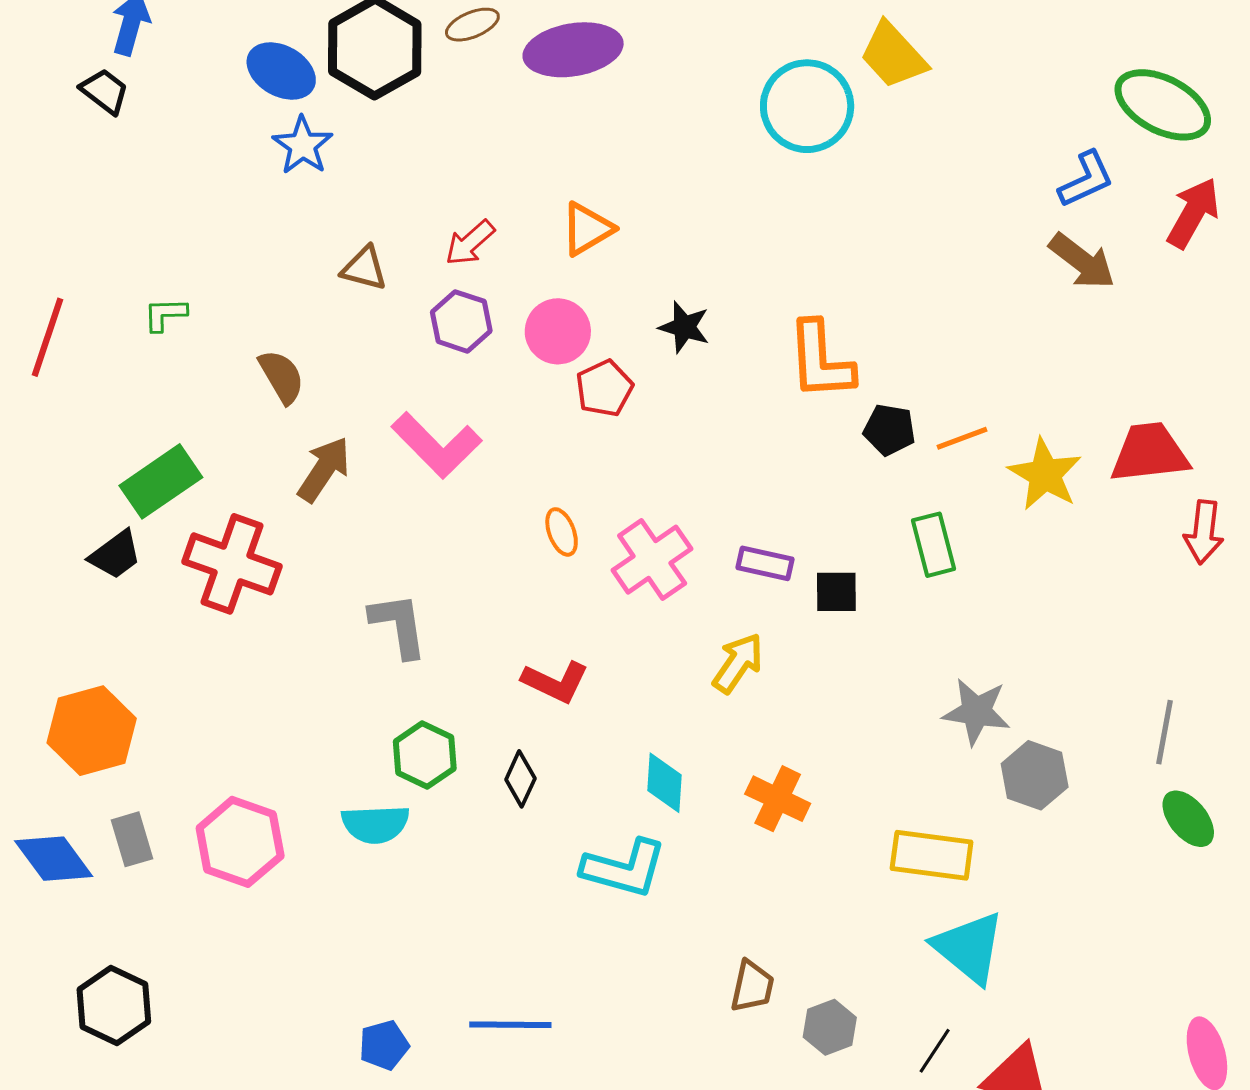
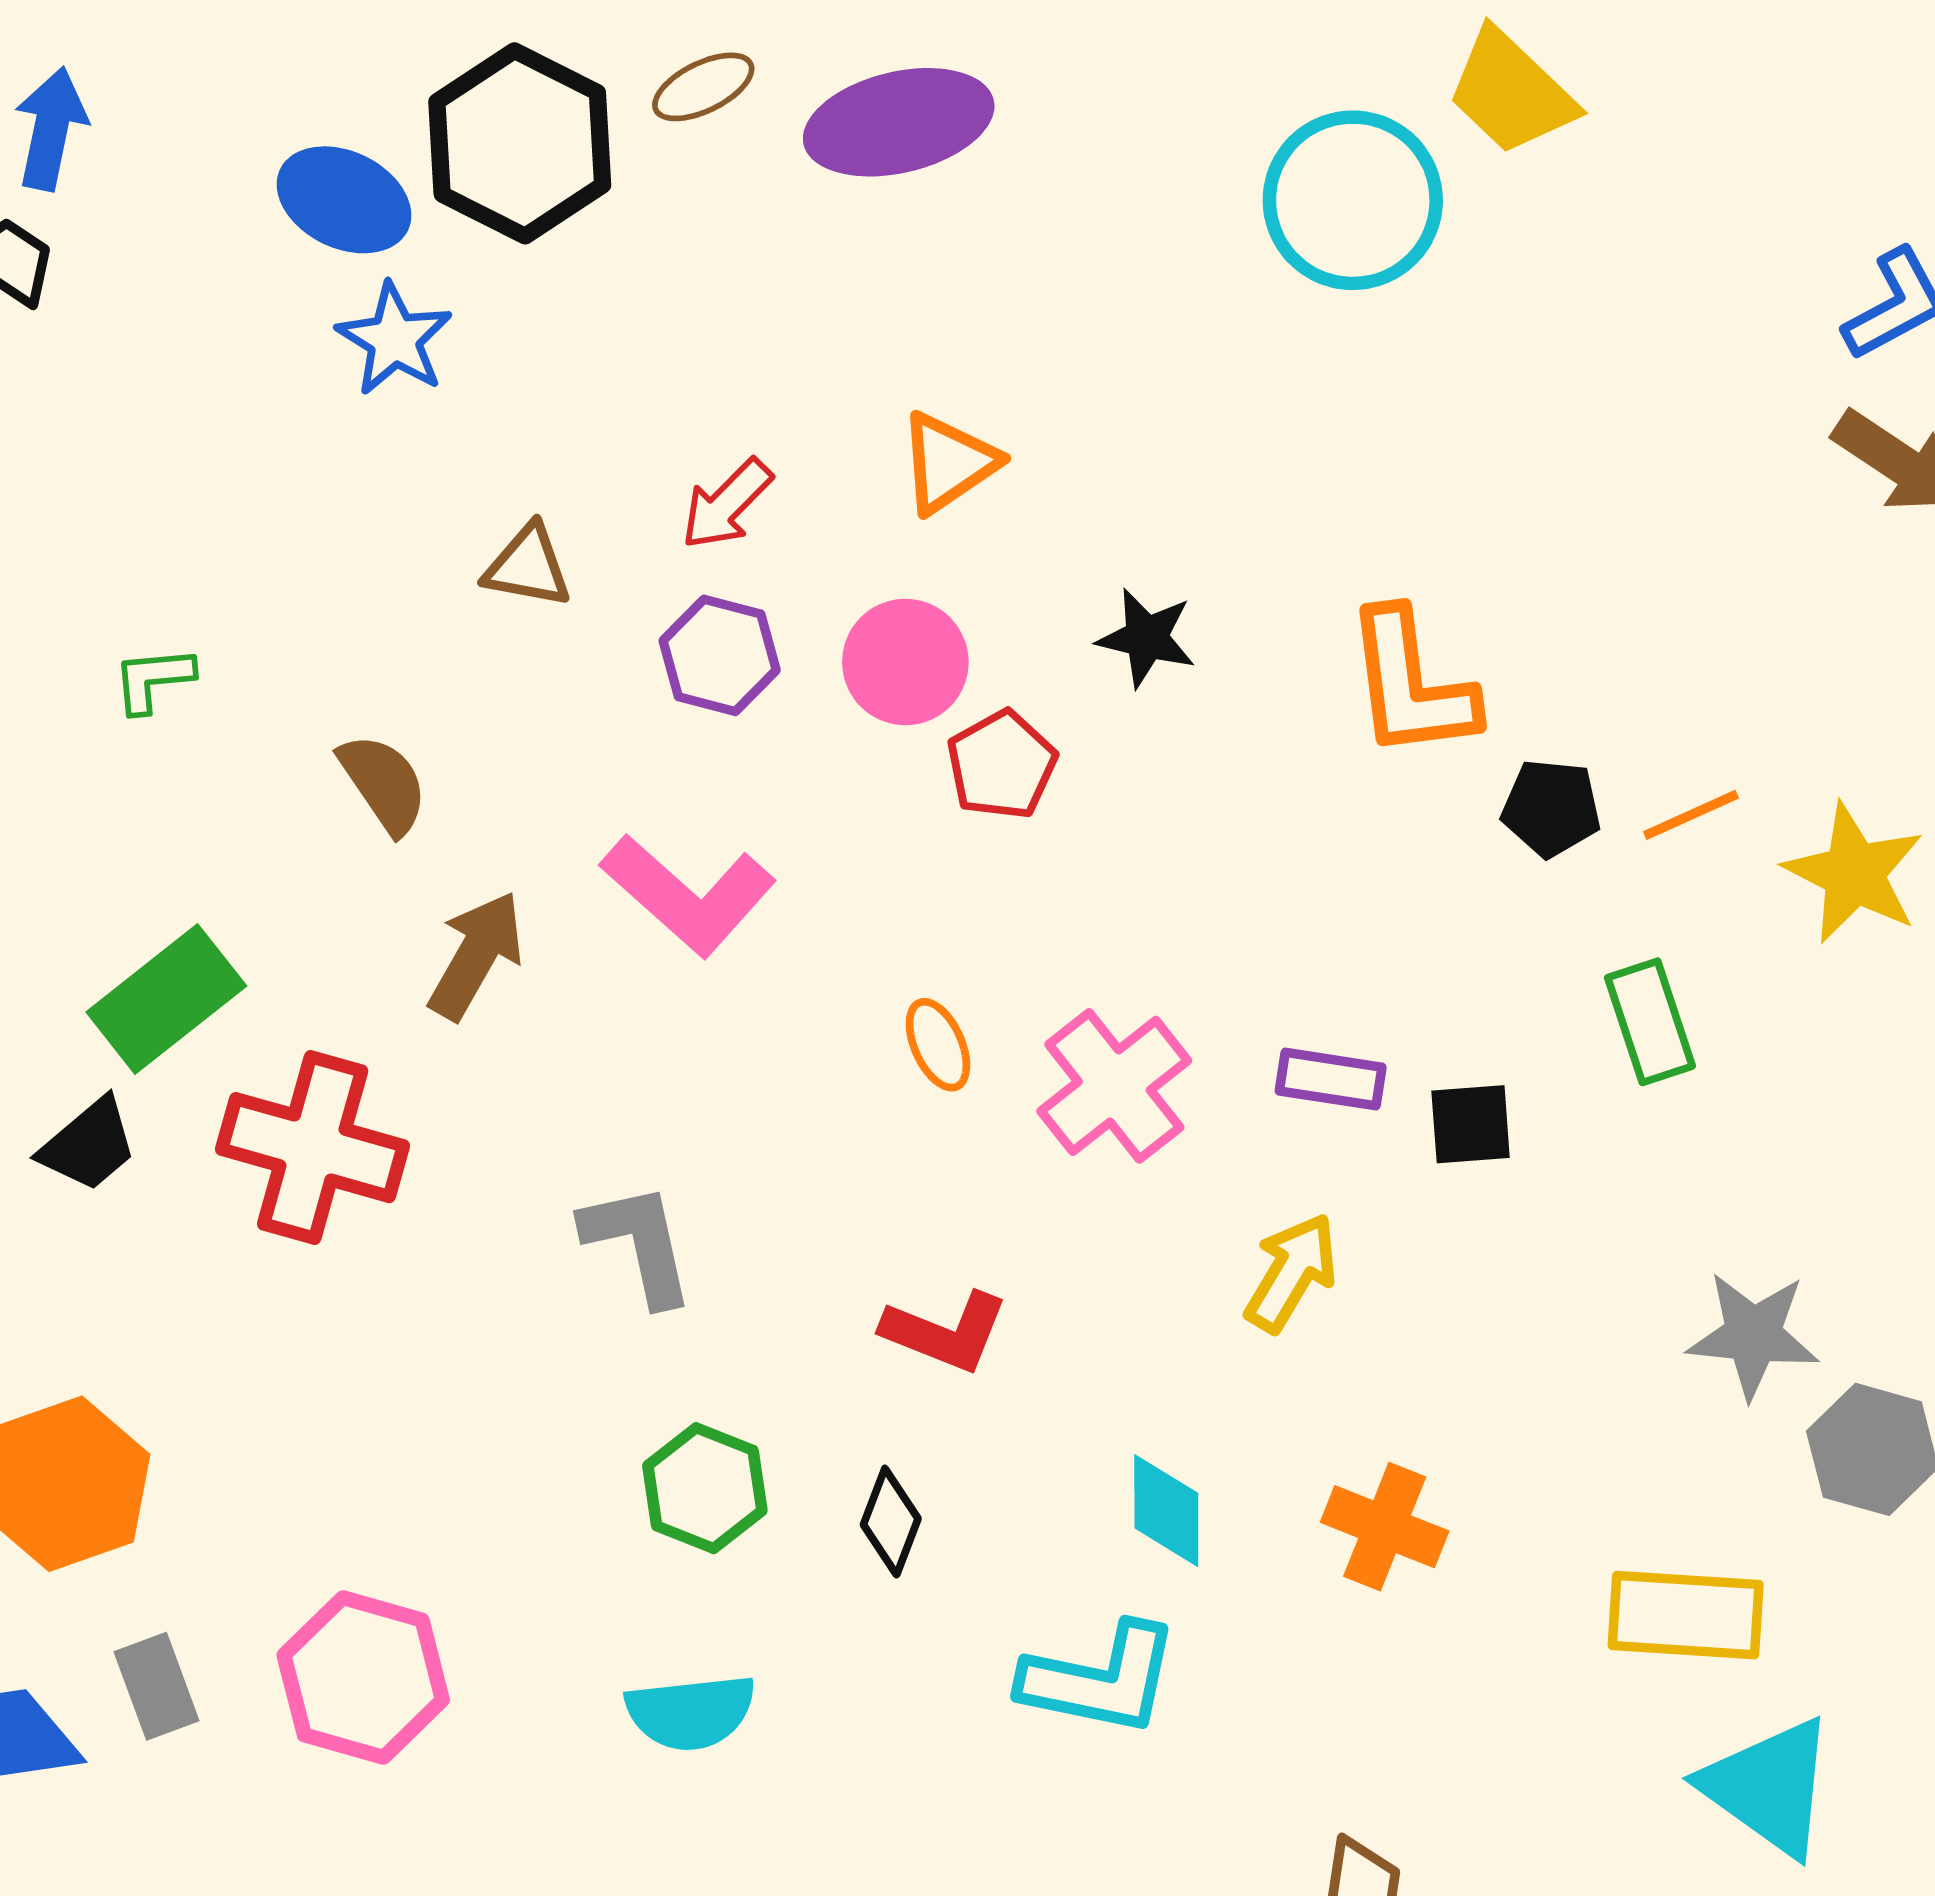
cyan semicircle: (375, 824) -> (691, 1712), moved

